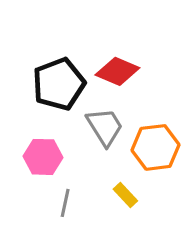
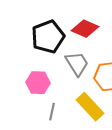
yellow rectangle: (125, 195) -> (90, 107), size x1.8

